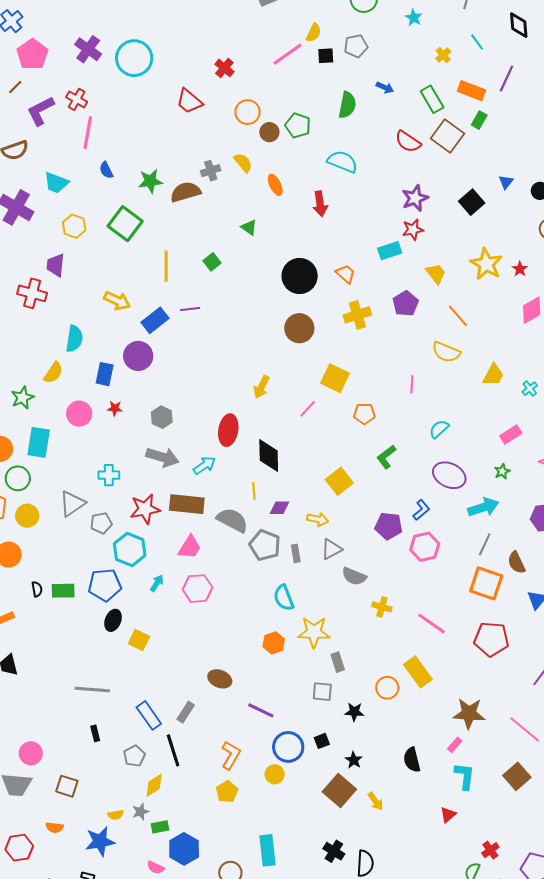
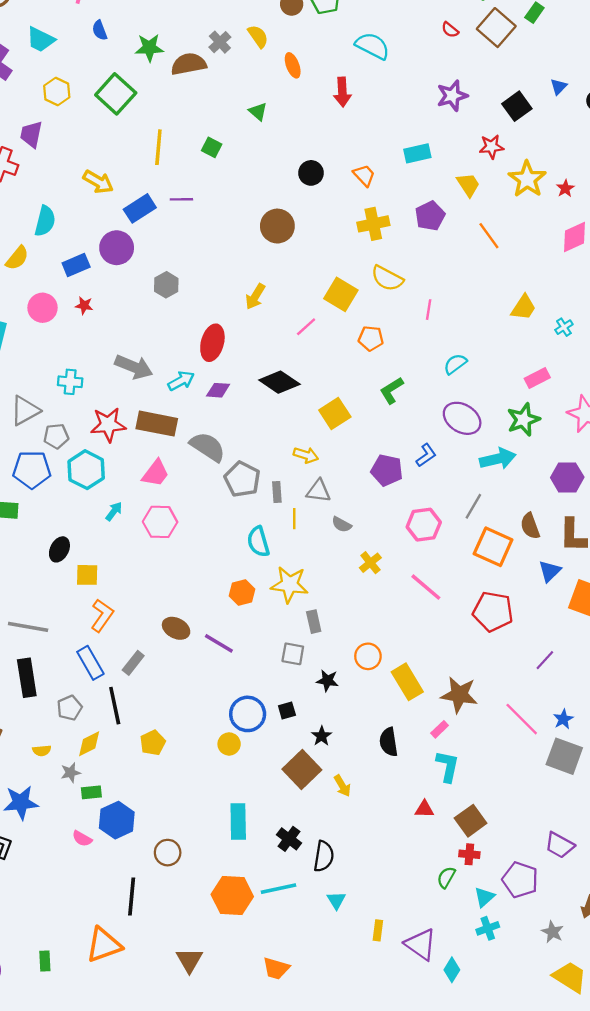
red semicircle: (408, 142) -> (450, 30), size x0.6
gray cross: (211, 171) -> (220, 42), turned -30
red star: (413, 230) -> (491, 147), moved
green square: (212, 262) -> (212, 147), turned -30
black circle: (300, 276) -> (311, 173), size x0.6
brown circle: (299, 328) -> (277, 226), moved
yellow semicircle: (446, 352) -> (387, 278), moved
blue rectangle: (105, 374) -> (76, 265), turned 50
gray hexagon: (162, 417) -> (166, 285), moved
black diamond: (269, 456) -> (279, 382), moved, turned -60
green star: (502, 471) -> (523, 420), size x1.8
yellow line: (254, 491) -> (294, 519), moved
purple diamond: (280, 508) -> (218, 390), moved
gray line: (485, 544) -> (473, 506), moved
pink hexagon: (425, 547) -> (424, 525), moved
gray triangle: (331, 549) -> (319, 491), turned 30
gray semicircle: (354, 576) -> (342, 524), size x0.7
blue pentagon: (105, 585) -> (32, 470), moved
yellow cross: (382, 607) -> (370, 563), turned 30
yellow square: (139, 640) -> (87, 575), turned -30
yellow rectangle: (418, 672) -> (407, 682), moved
purple line: (261, 710) -> (219, 643), moved
black rectangle: (95, 733) -> (27, 678), size x2.0
orange L-shape: (231, 755) -> (102, 615), moved
brown square: (517, 776) -> (471, 821), moved
yellow pentagon: (227, 792) -> (153, 743), moved
yellow semicircle: (116, 815) -> (42, 751), moved
red triangle: (448, 815) -> (424, 809), turned 36
cyan rectangle: (267, 850) -> (238, 821), moved
red cross: (490, 850) -> (469, 854), turned 36

